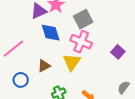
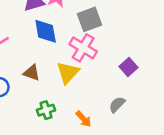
brown triangle: (44, 66) -> (32, 73), turned 40
gray semicircle: (124, 87) -> (117, 105), moved

